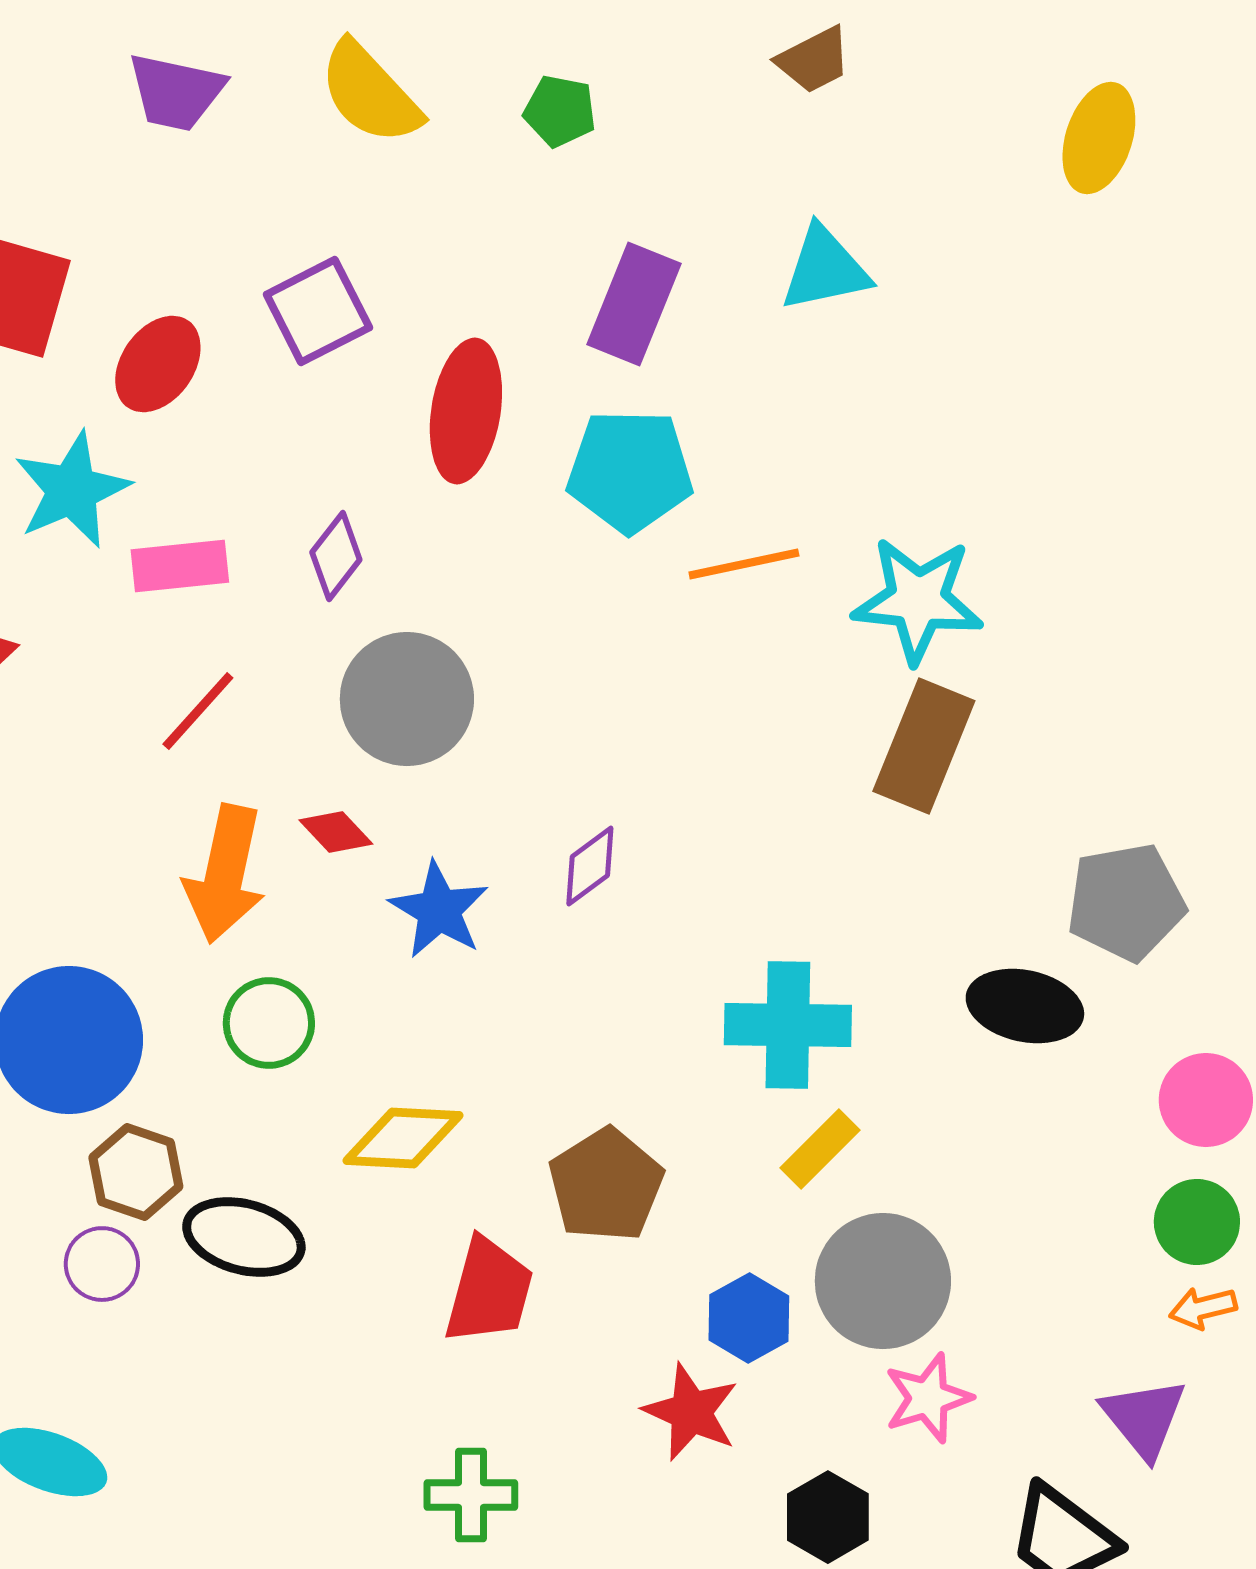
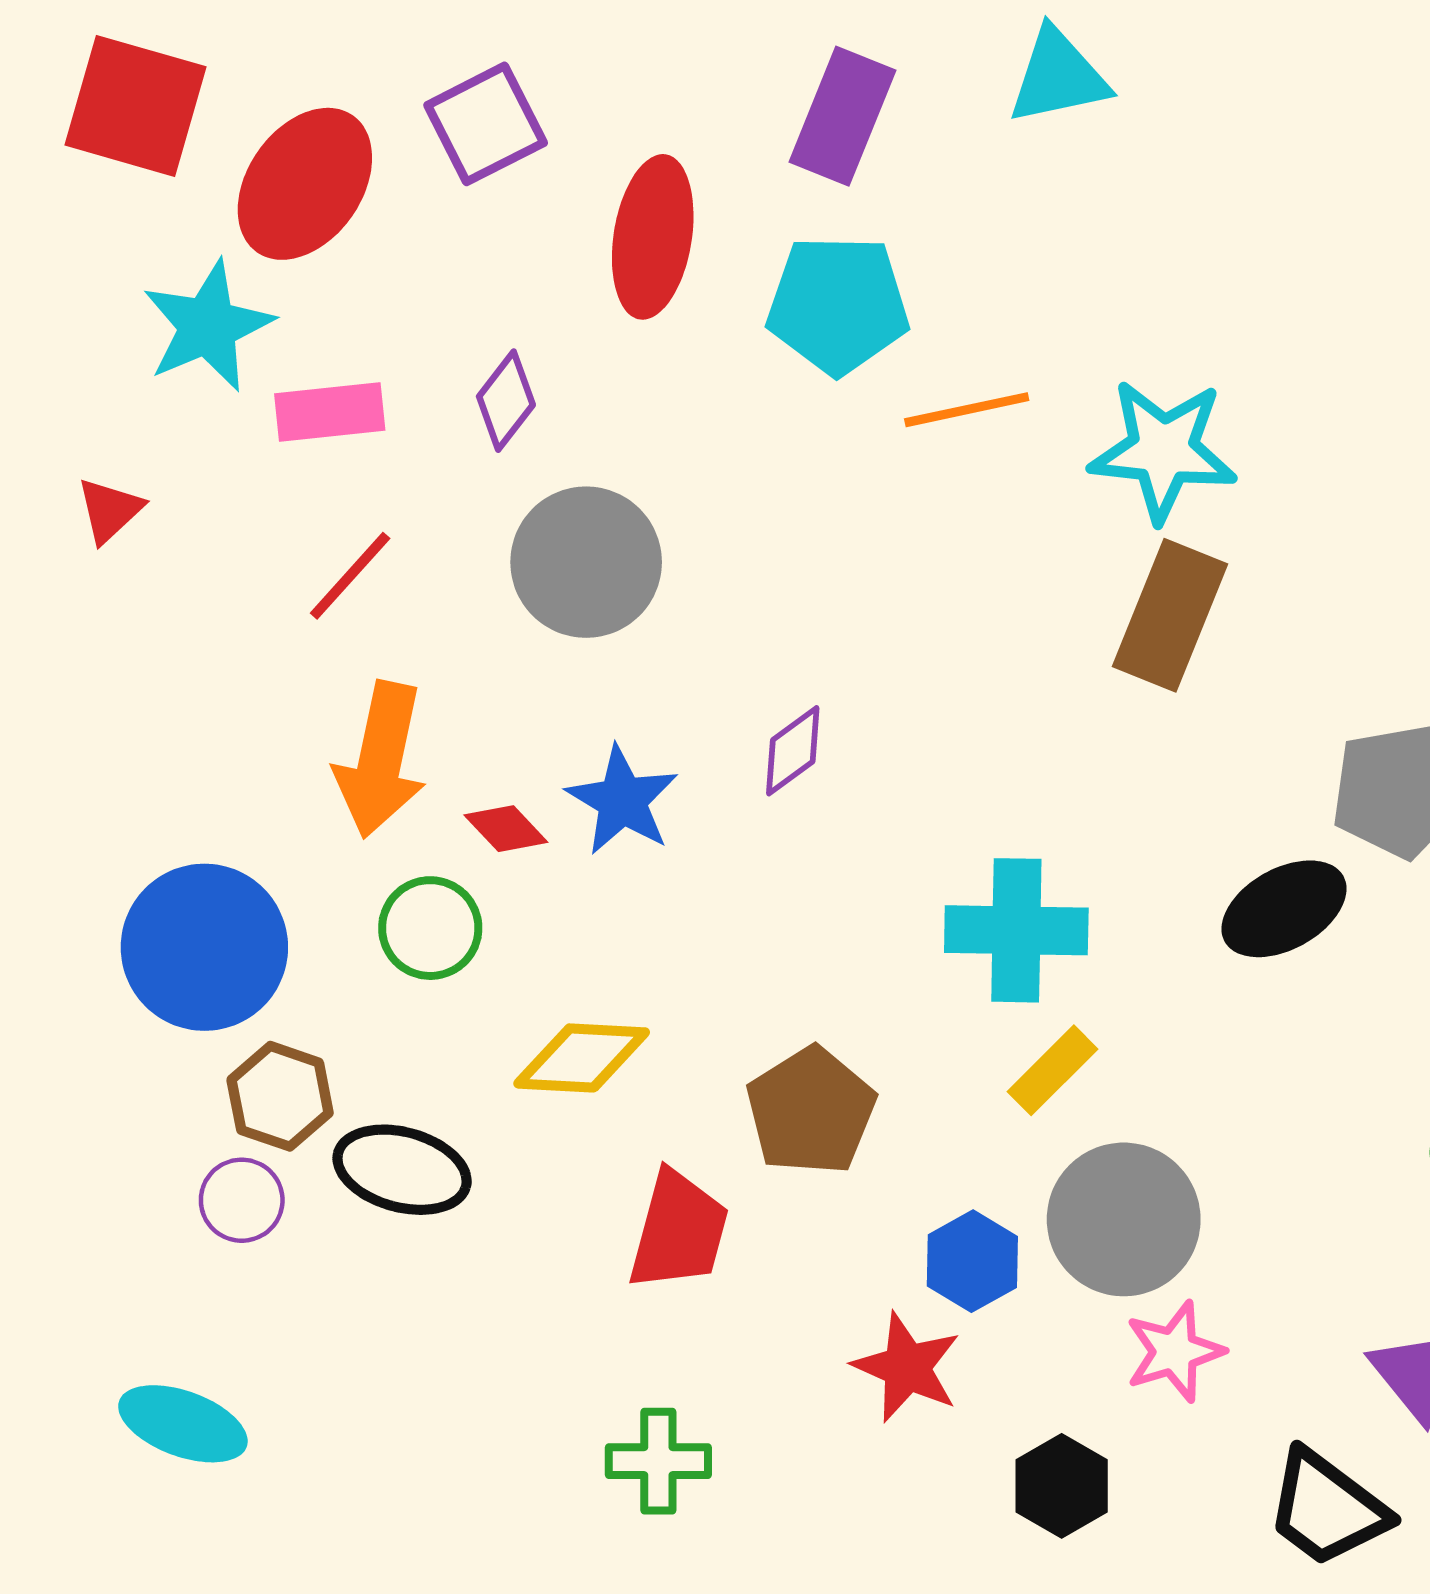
red ellipse: (158, 364) -> (305, 184), size x1.4
red diamond: (336, 832) -> (506, 829), moved
black ellipse: (1025, 1006) -> (1284, 909), turned -41

